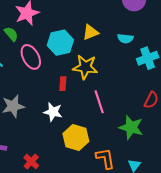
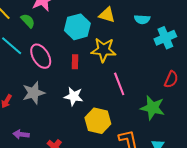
yellow triangle: (90, 32) -> (107, 15), turned 42
pink ellipse: (31, 57) -> (41, 56), moved
red rectangle: (63, 84) -> (75, 62), moved

